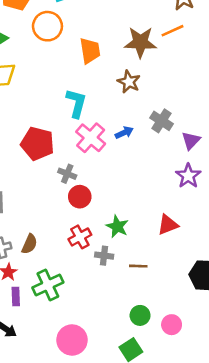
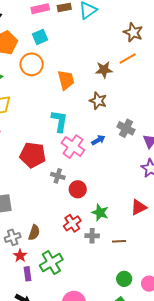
brown star: (140, 42) -> (104, 70), size x0.7
red circle: (80, 197) -> (78, 189), moved

